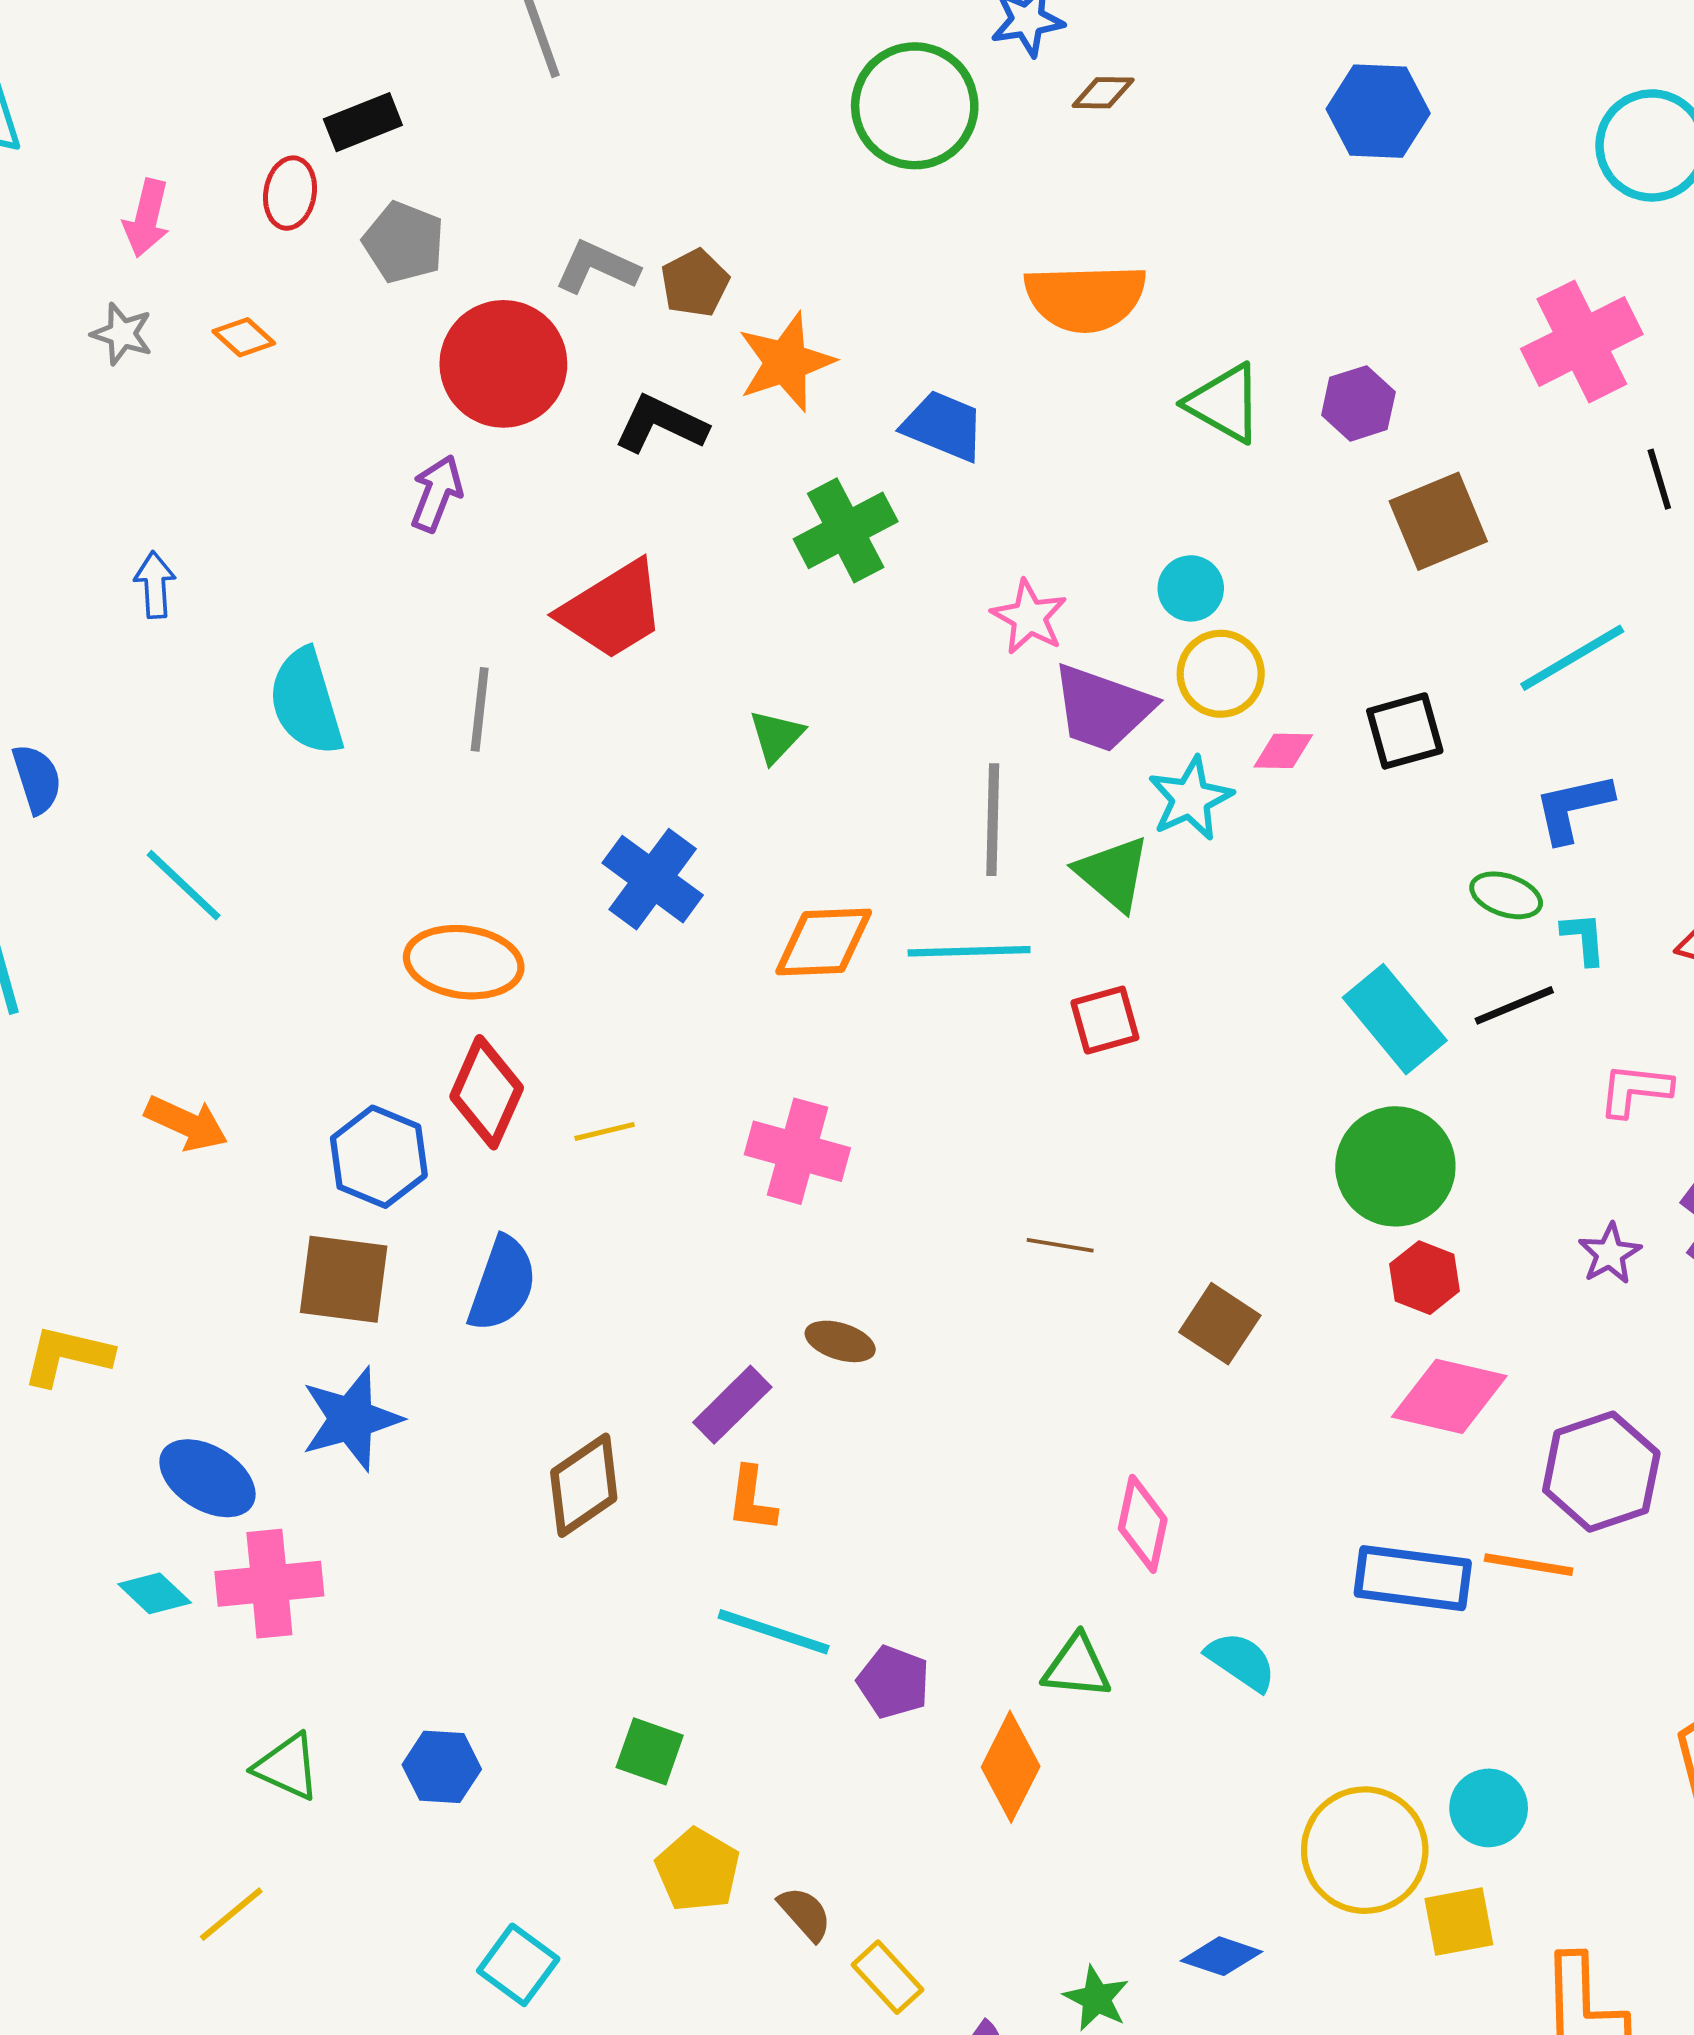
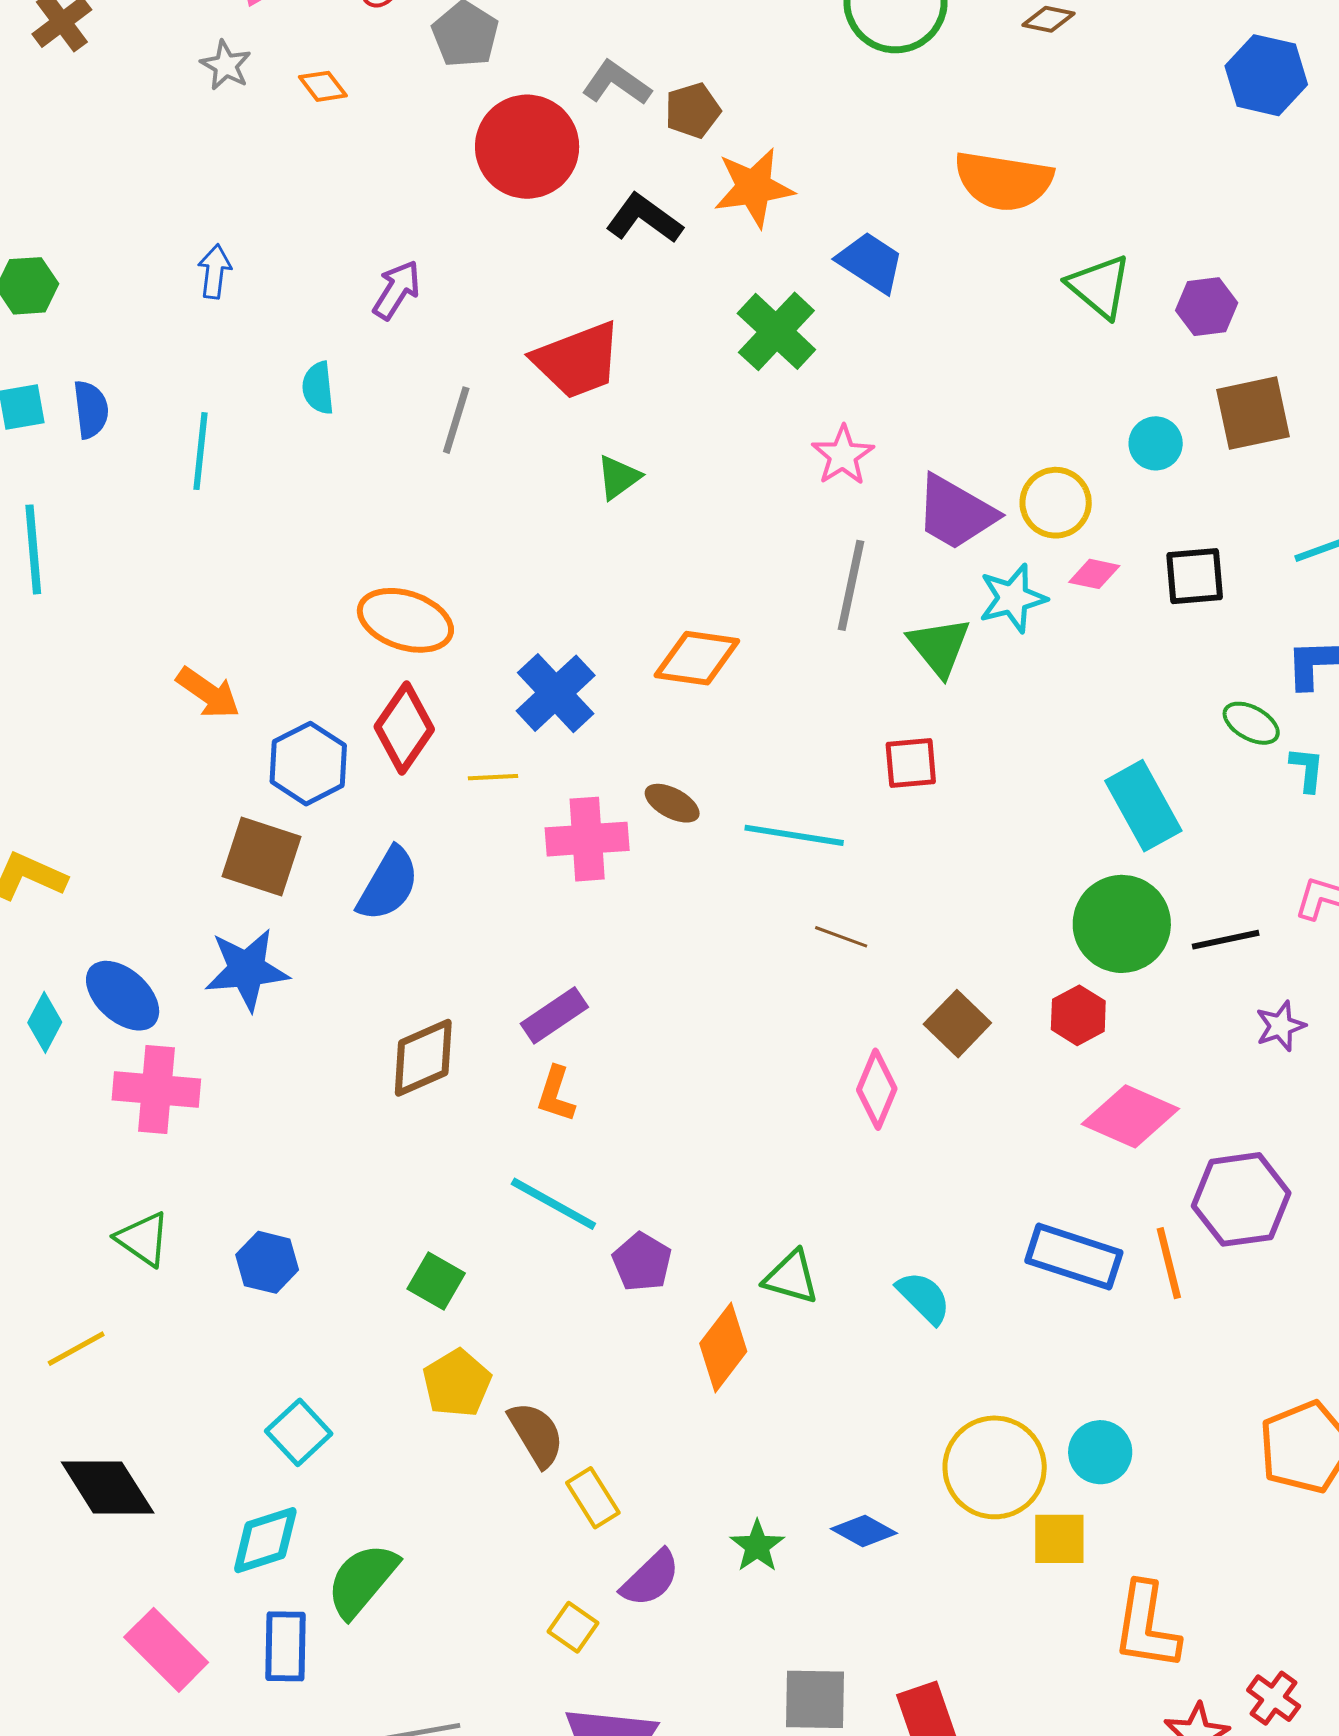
purple arrow: (437, 493) -> (397, 290), moved
green cross: (846, 530) -> (776, 331), turned -30
cyan circle: (1191, 588) -> (1156, 443), moved
pink star: (1029, 617) -> (843, 455), moved
cyan semicircle: (306, 702) -> (318, 388), size x0.6
green triangle: (776, 736) -> (618, 477), moved
blue cross: (653, 879) -> (556, 693), moved
cyan line: (184, 885) -> (201, 451), moved, turned 42
cyan line: (969, 951) -> (794, 835), moved
black line: (1514, 1005) -> (1226, 940), moved
orange arrow: (186, 1123) -> (208, 693), moved
pink cross: (797, 1151) -> (587, 839), moved, turned -30
red hexagon: (1425, 1278) -> (1078, 1015), moved
brown ellipse: (840, 1341) -> (672, 803), moved
pink diamond: (1143, 1524) -> (877, 1089), moved
orange line: (1529, 1565) -> (1169, 1263), turned 56
cyan diamond: (155, 1593) -> (45, 1022), moved, turned 64
brown semicircle: (805, 1914) -> (536, 1434), size x1.4

